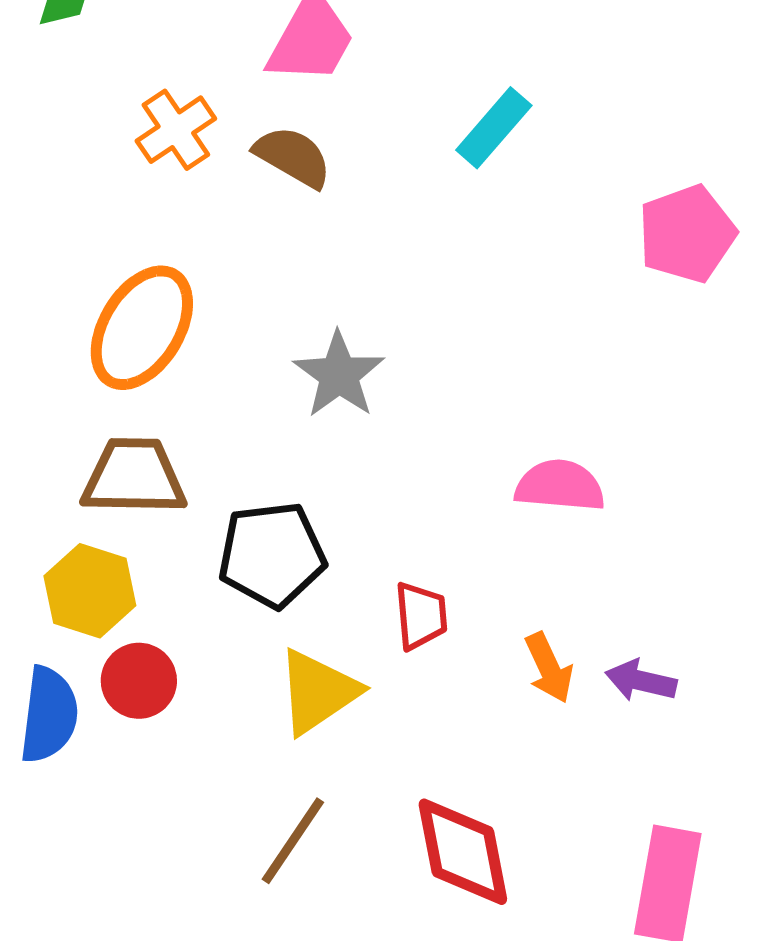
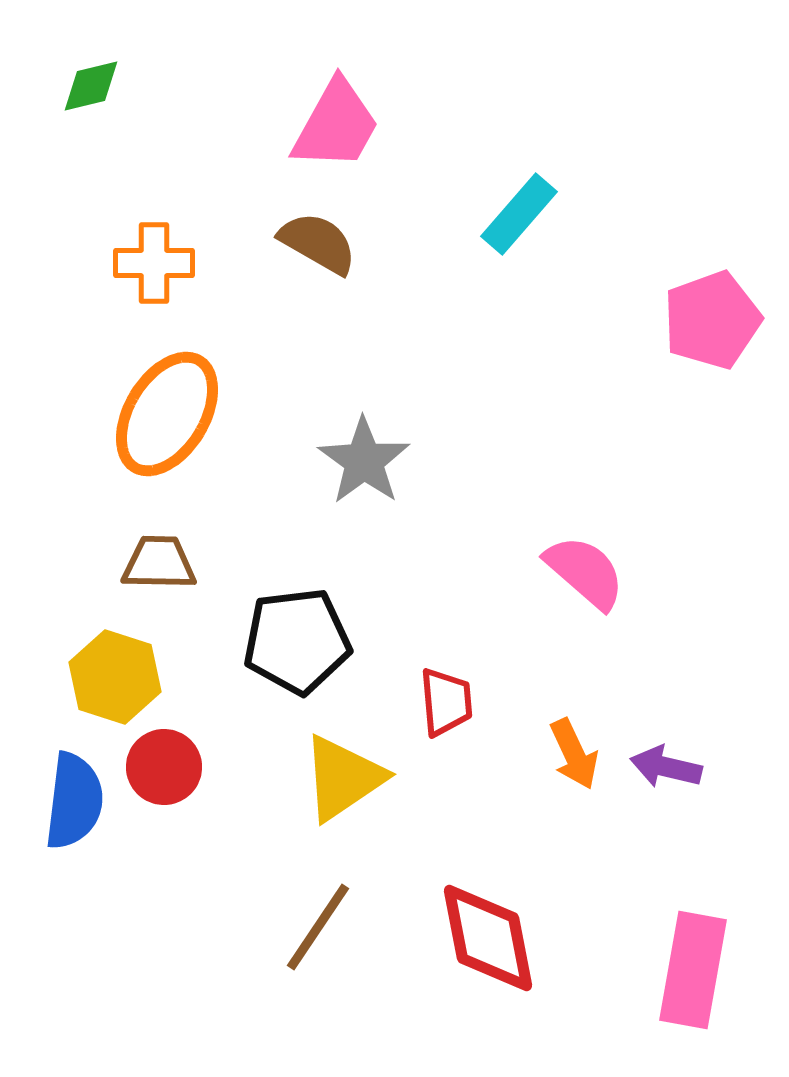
orange cross: (176, 130) -> (154, 263), moved, turned 34
brown trapezoid: (134, 477) -> (159, 563), size x0.7
pink semicircle: (560, 486) -> (585, 572), turned 36

